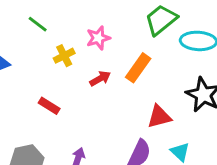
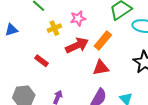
red arrow: (100, 78) -> (77, 45), size x1.6
red triangle: (159, 117) -> (101, 68), moved

